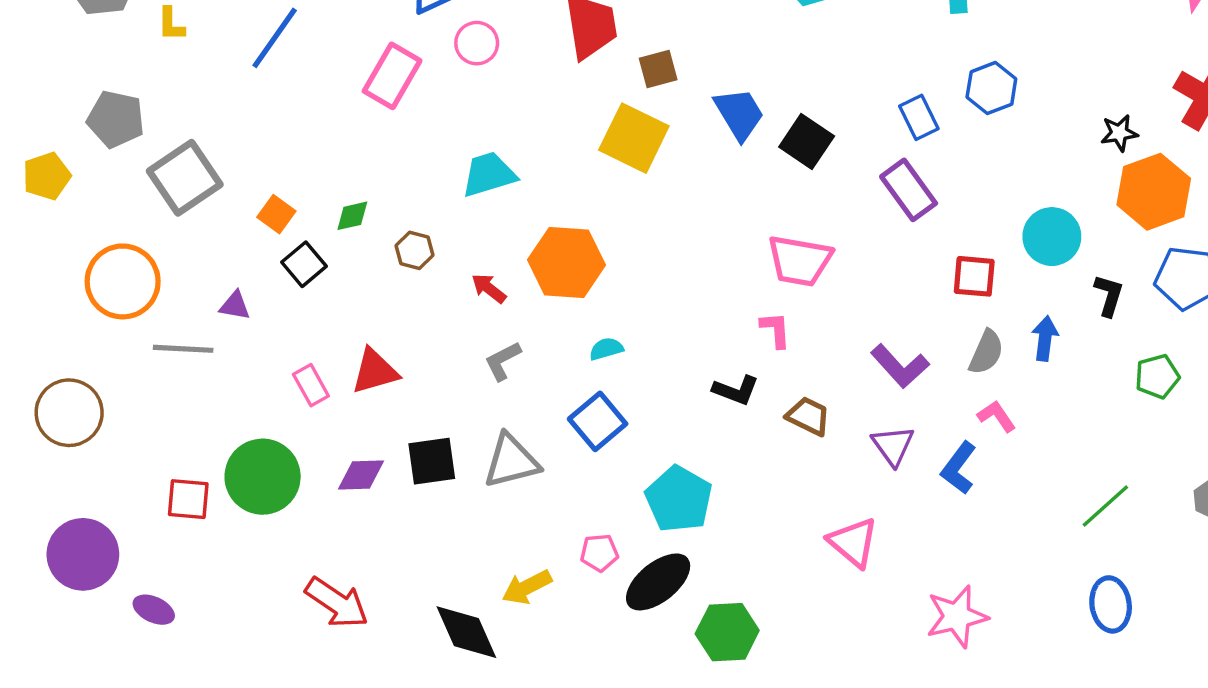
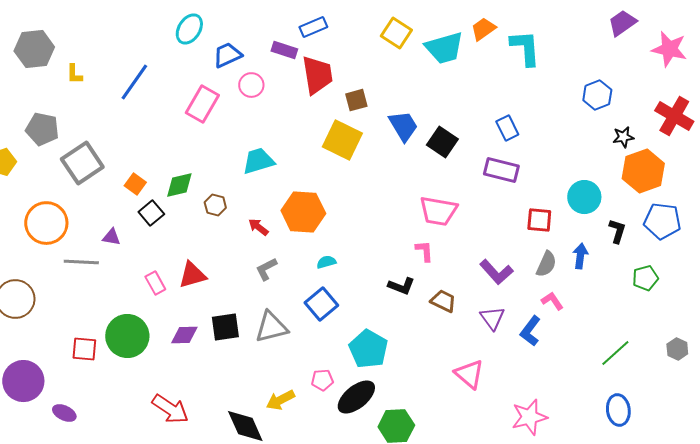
blue hexagon: (991, 88) -> (597, 95), moved
purple rectangle: (909, 190) -> (501, 170), turned -40
green diamond: (352, 216) -> (179, 185), size x1.4

